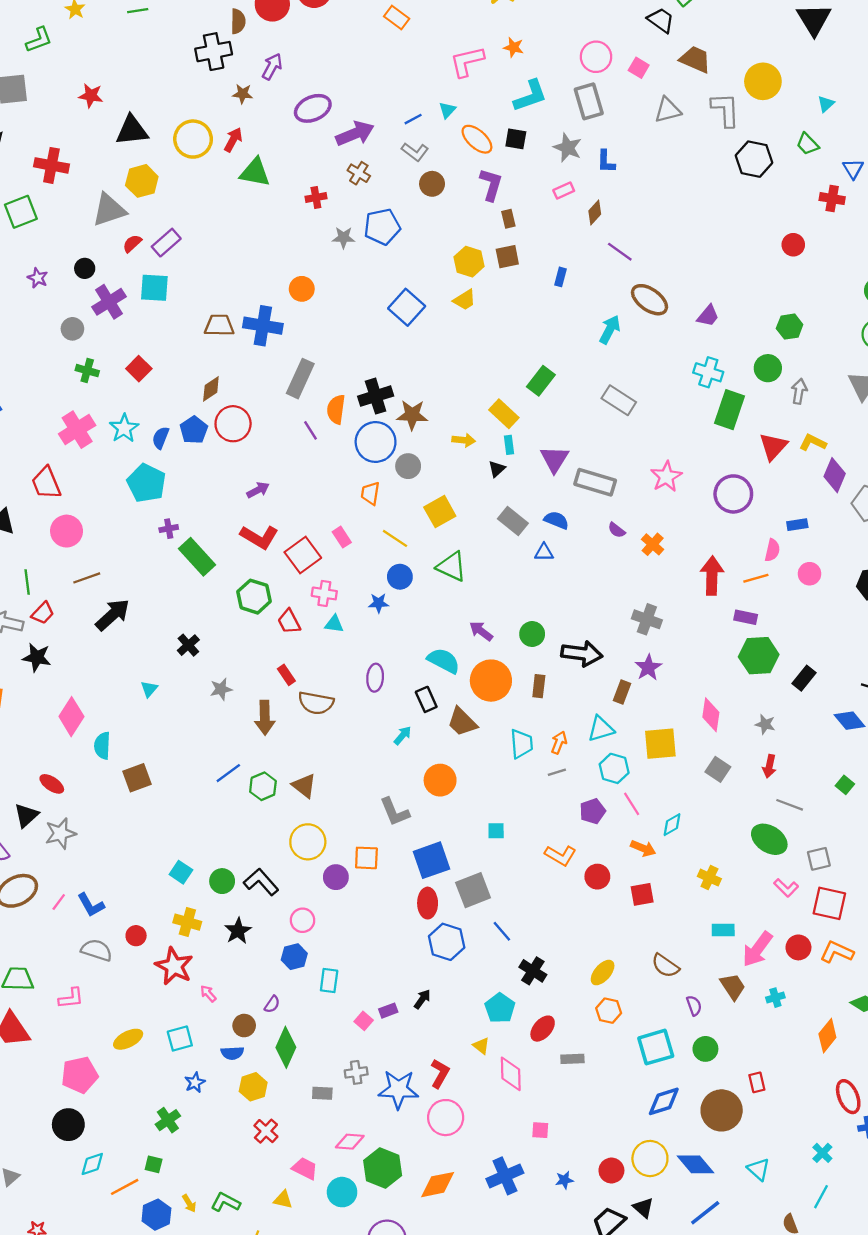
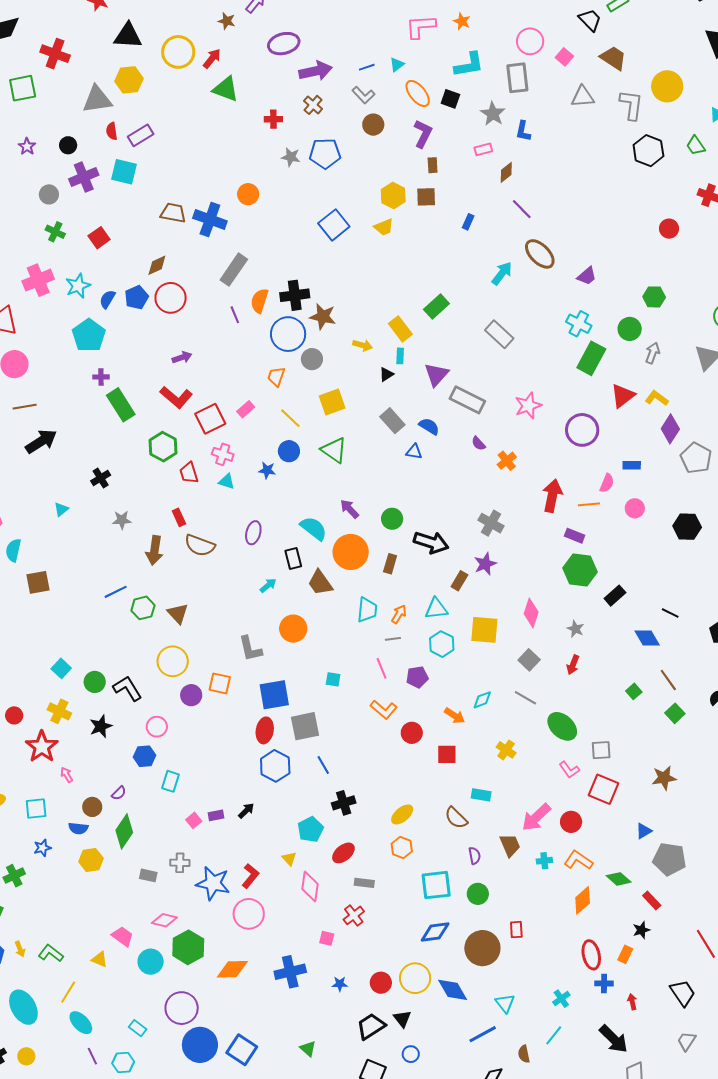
red semicircle: (132, 243) -> (112, 131), turned -66
pink rectangle: (342, 537) -> (246, 409), turned 72
pink line: (632, 804) -> (382, 668), moved
gray line: (790, 805) -> (525, 698), moved
cyan rectangle: (723, 930) -> (481, 795), moved
orange L-shape: (837, 952) -> (578, 860), moved
black cross: (533, 971) -> (344, 803), turned 30
red cross: (266, 1131) -> (354, 915), moved
blue line: (705, 1213) -> (483, 1034), moved

